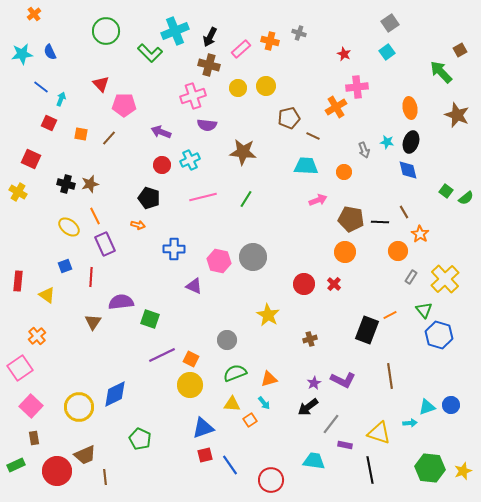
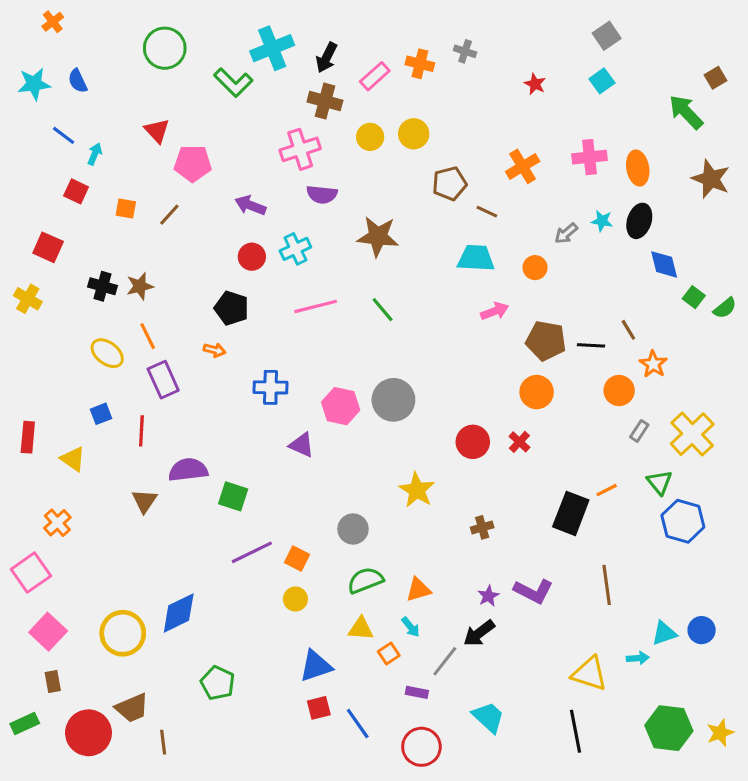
pink cross: (357, 87) -> (589, 157), moved
gray arrow: (364, 150) -> (566, 233), turned 70
blue diamond: (408, 170) -> (664, 264), moved
green line: (246, 199) -> (383, 310), turned -72
yellow circle: (190, 385) -> (295, 599), size x0.6
gray line: (331, 424) -> (445, 661), moved
purple rectangle: (345, 445) -> (417, 692), moved
cyan trapezoid: (314, 461) -> (488, 717), turned 35

